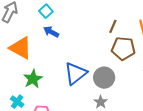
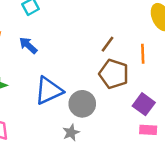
blue arrow: (51, 32) -> (28, 45), moved

